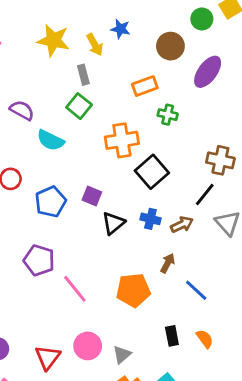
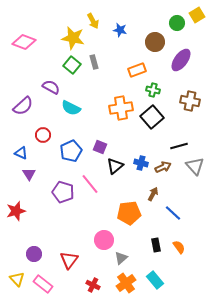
yellow arrow: (95, 45) -> (93, 21), moved
green square: (79, 106) -> (72, 65), moved
brown cross: (220, 160) -> (190, 101), moved
black square: (152, 172) -> (152, 117), moved
black line: (205, 195) -> (179, 146), turned 36
pink line: (75, 289) -> (90, 184), moved
pink circle: (88, 346) -> (104, 240), moved

